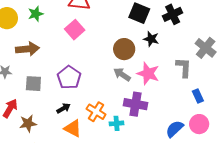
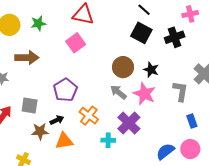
black star: (151, 39) -> (151, 70), moved
gray square: (33, 84) -> (30, 106), moved
purple cross: (135, 104) -> (129, 123), turned 30
orange cross: (96, 112) -> (89, 116), moved
brown star: (28, 123) -> (40, 131), moved
orange triangle: (73, 128) -> (64, 141), turned -42

